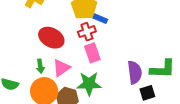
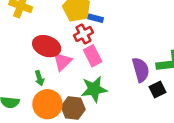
pink triangle: (61, 68) -> (62, 62), moved

